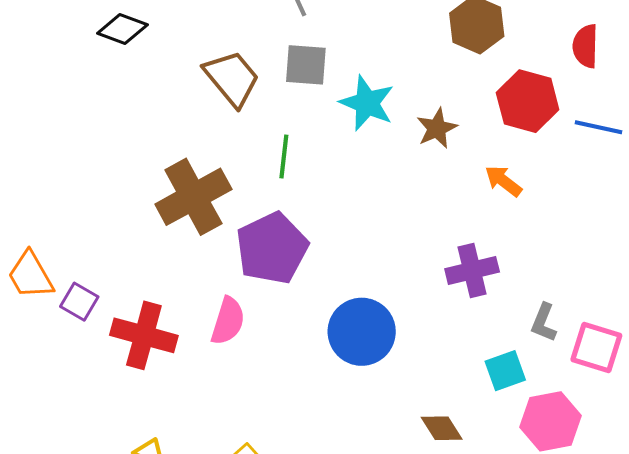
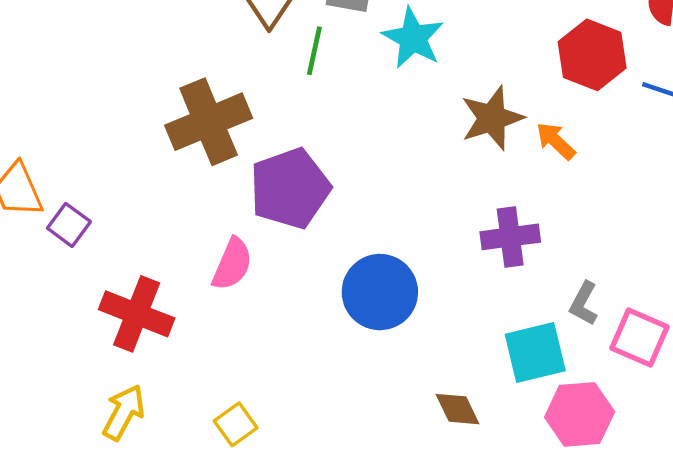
brown star: (437, 128) -> (492, 118), moved, size x1.4
green line: (284, 157) -> (314, 51), moved
red cross: (144, 335) -> (137, 314), moved
cyan square: (505, 371) -> (535, 352), size x1.4

